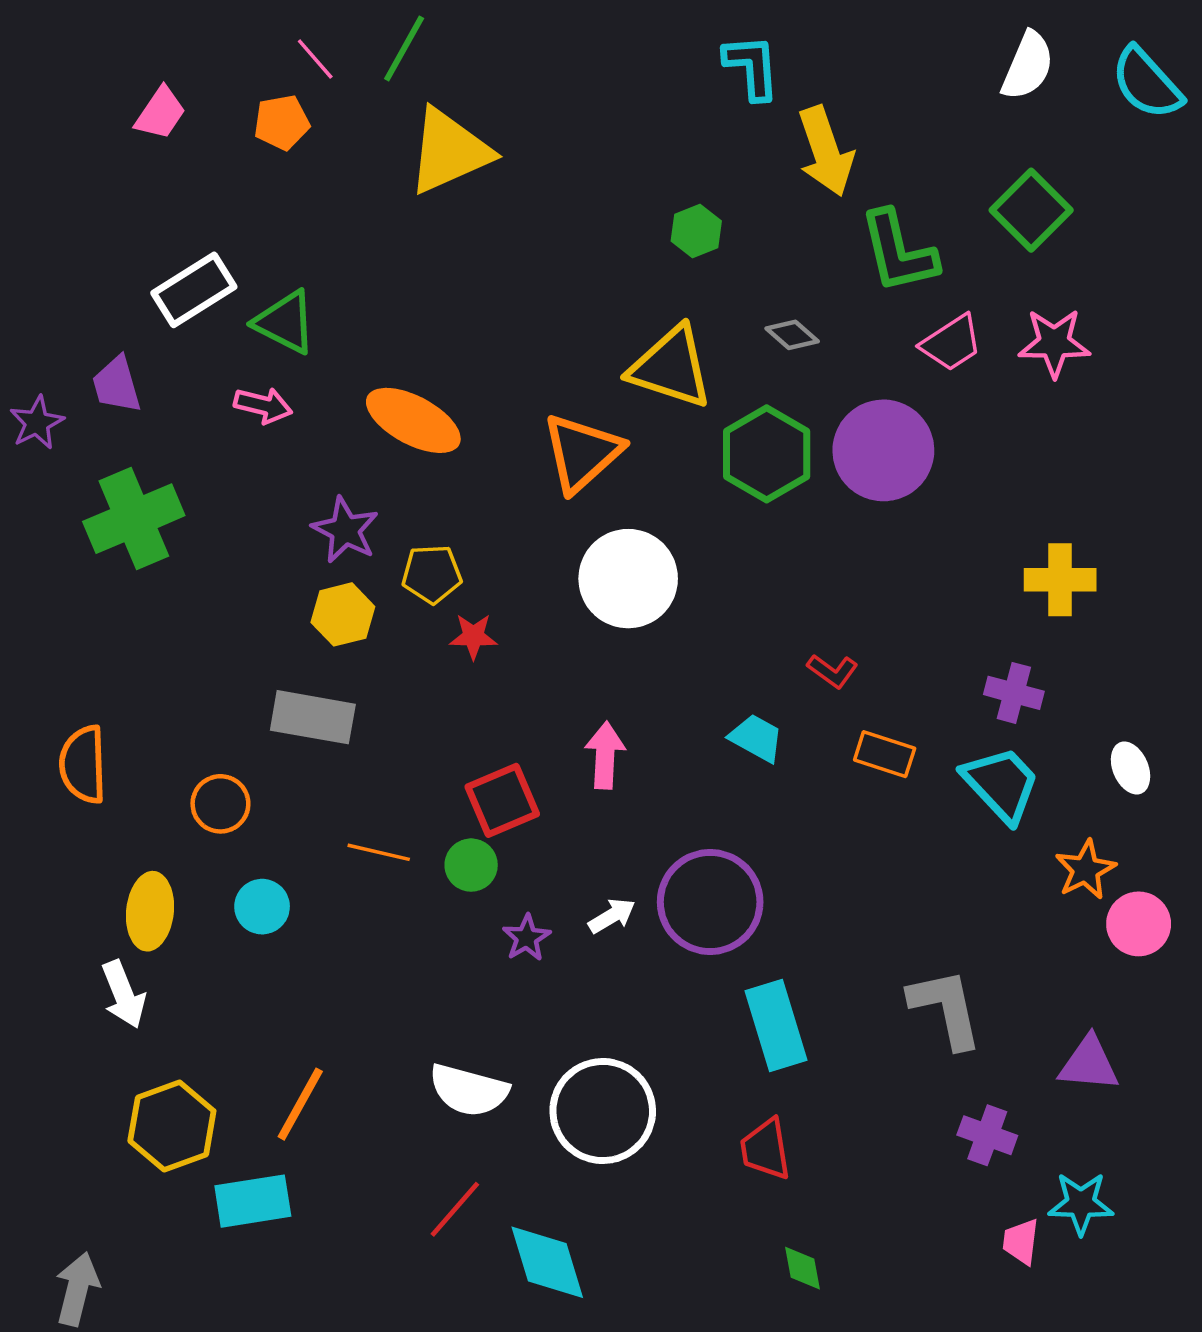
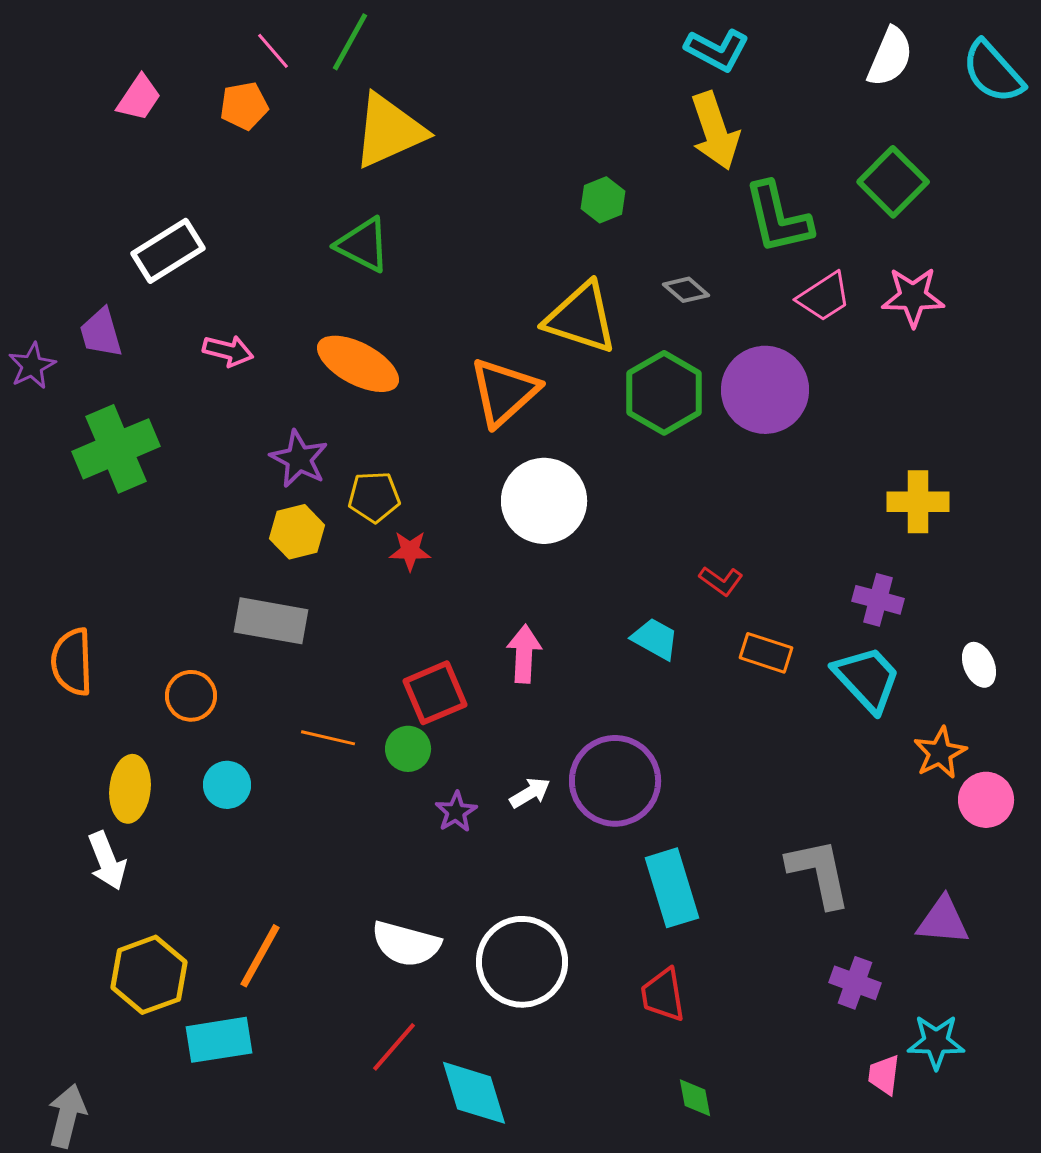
cyan L-shape: (752, 67) -> (717, 50), moved, turned 122
green triangle: (285, 322) -> (363, 245), moved

